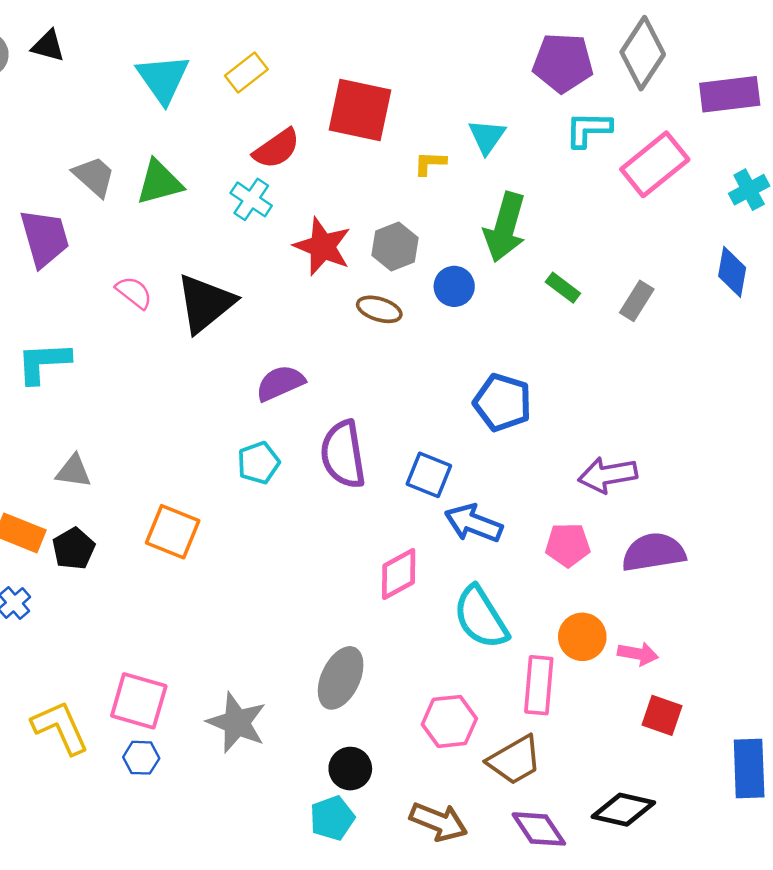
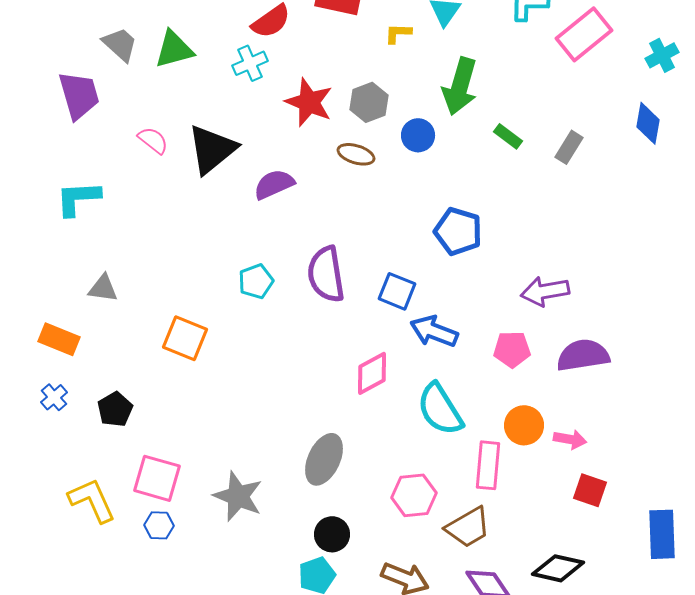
cyan cross: (251, 199) -> (250, 63), turned 32
purple semicircle: (280, 383) -> (274, 184), moved
black pentagon: (74, 549) -> (115, 409), moved

